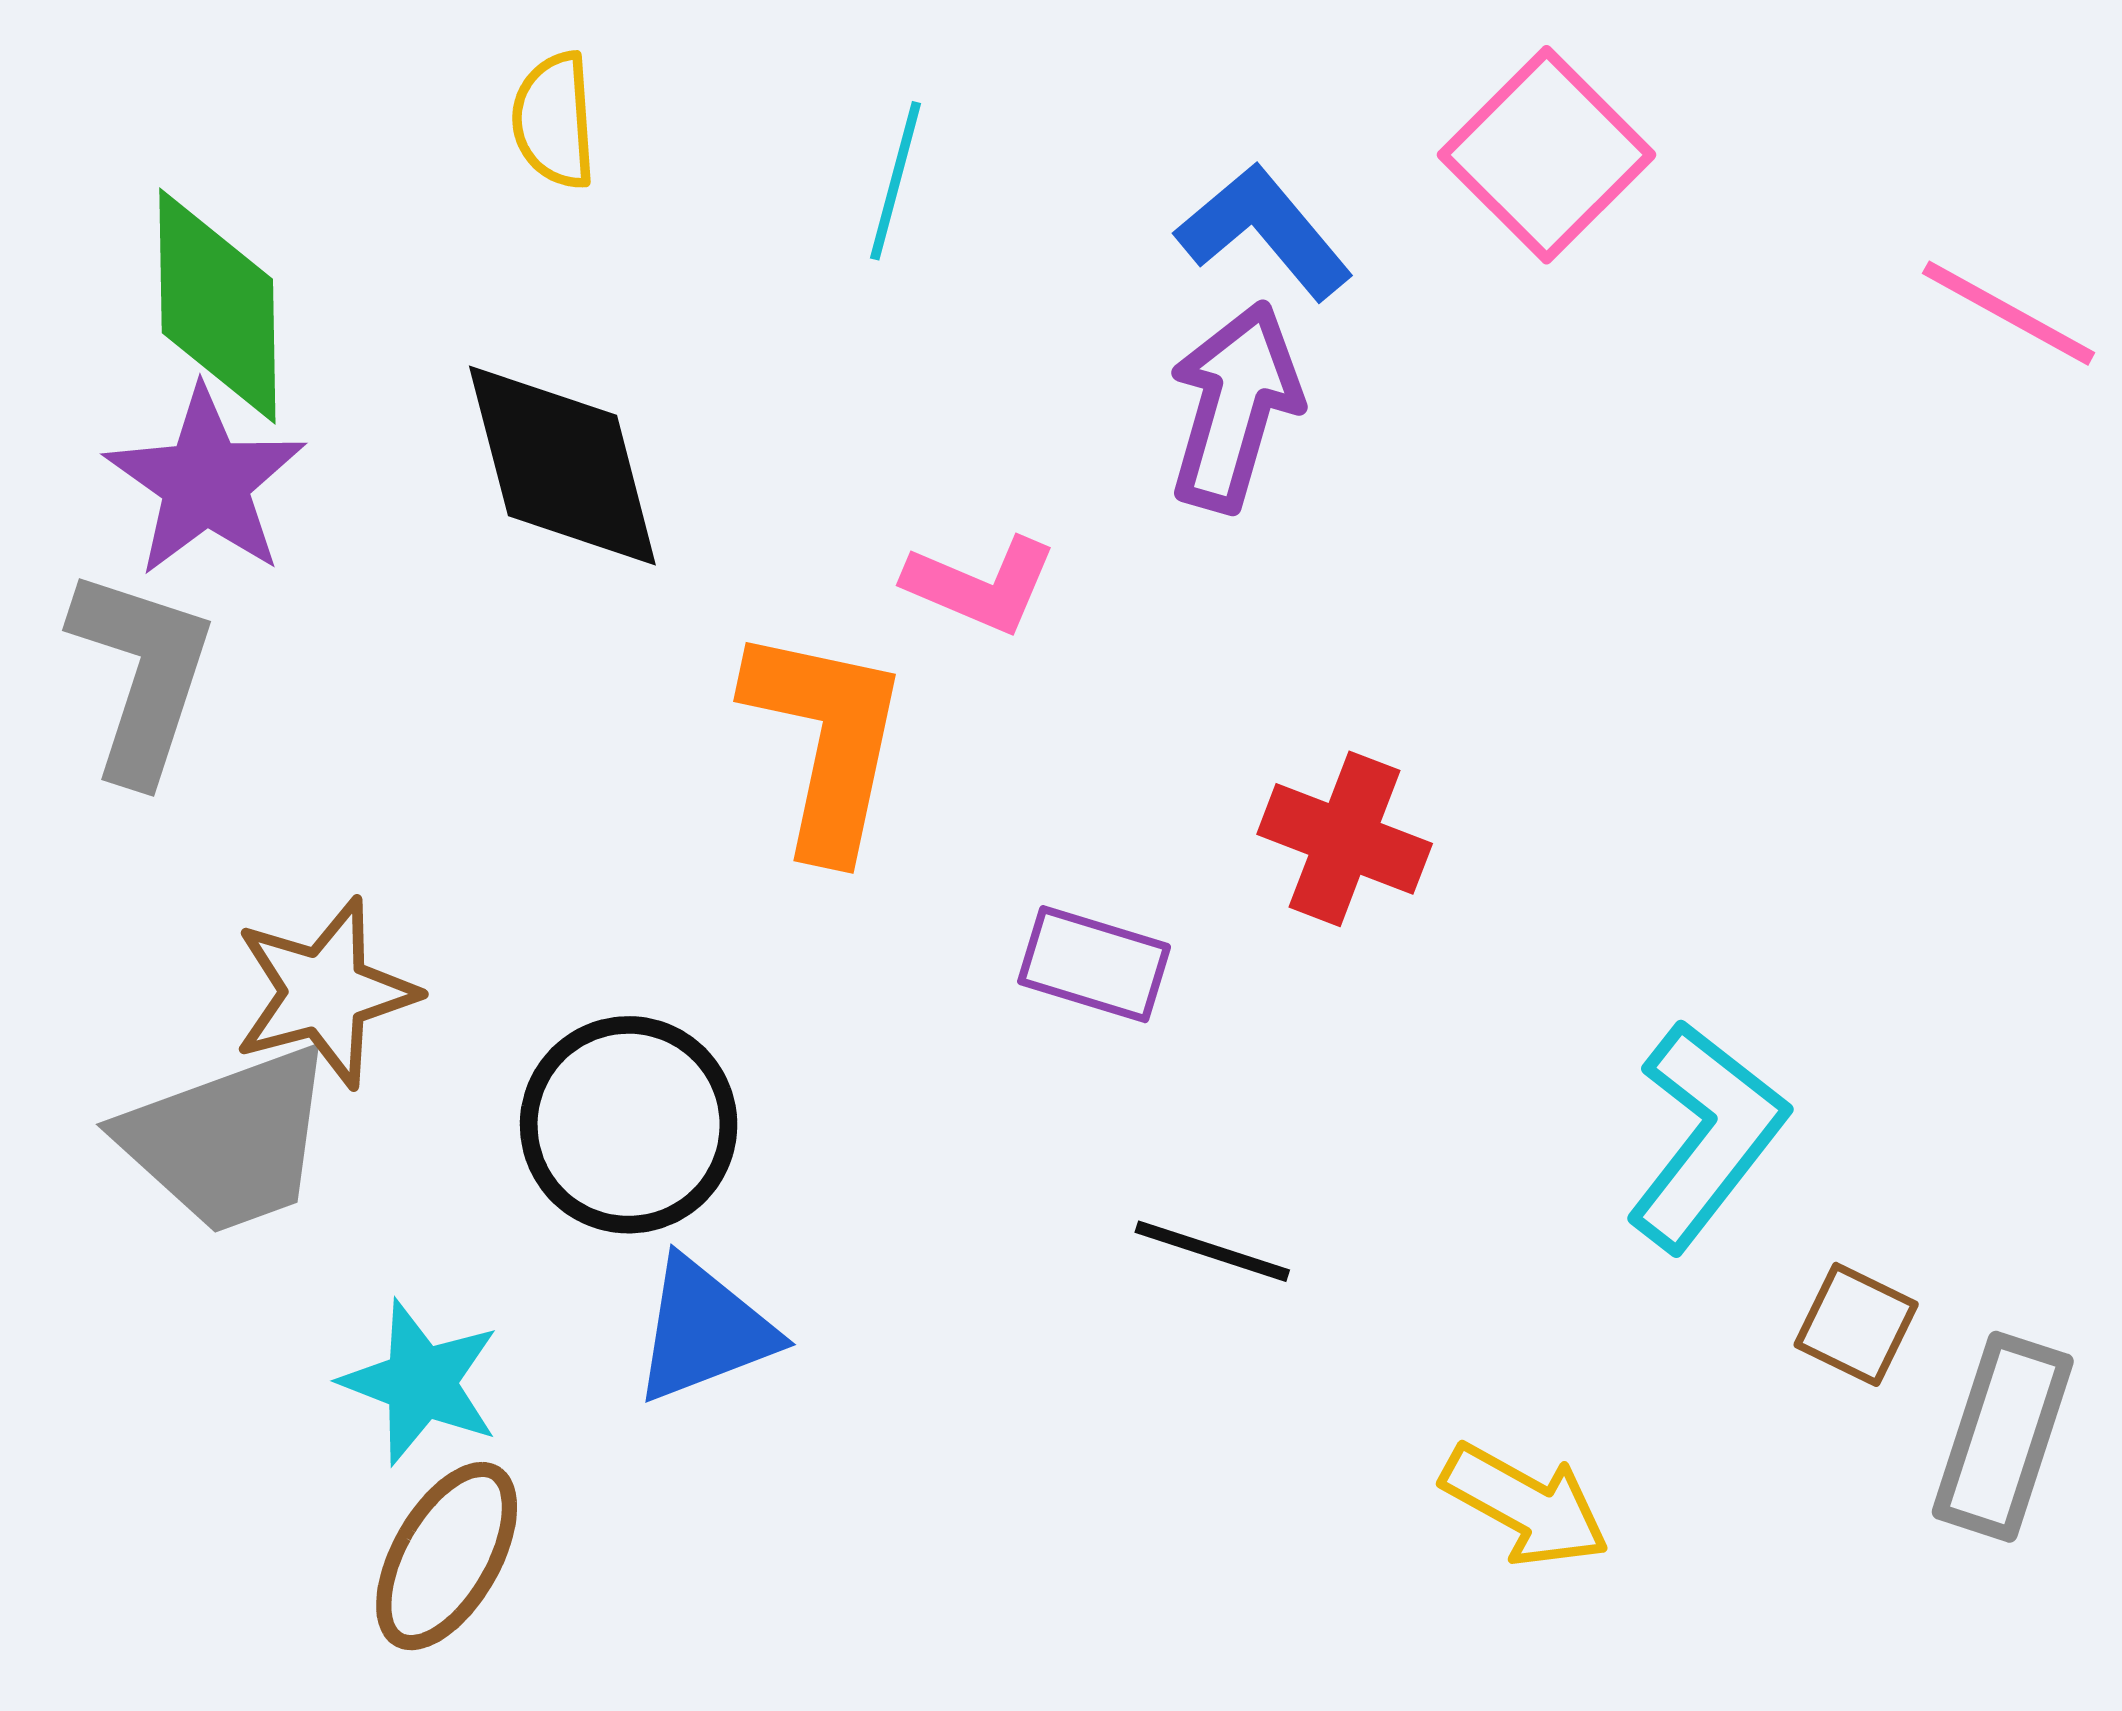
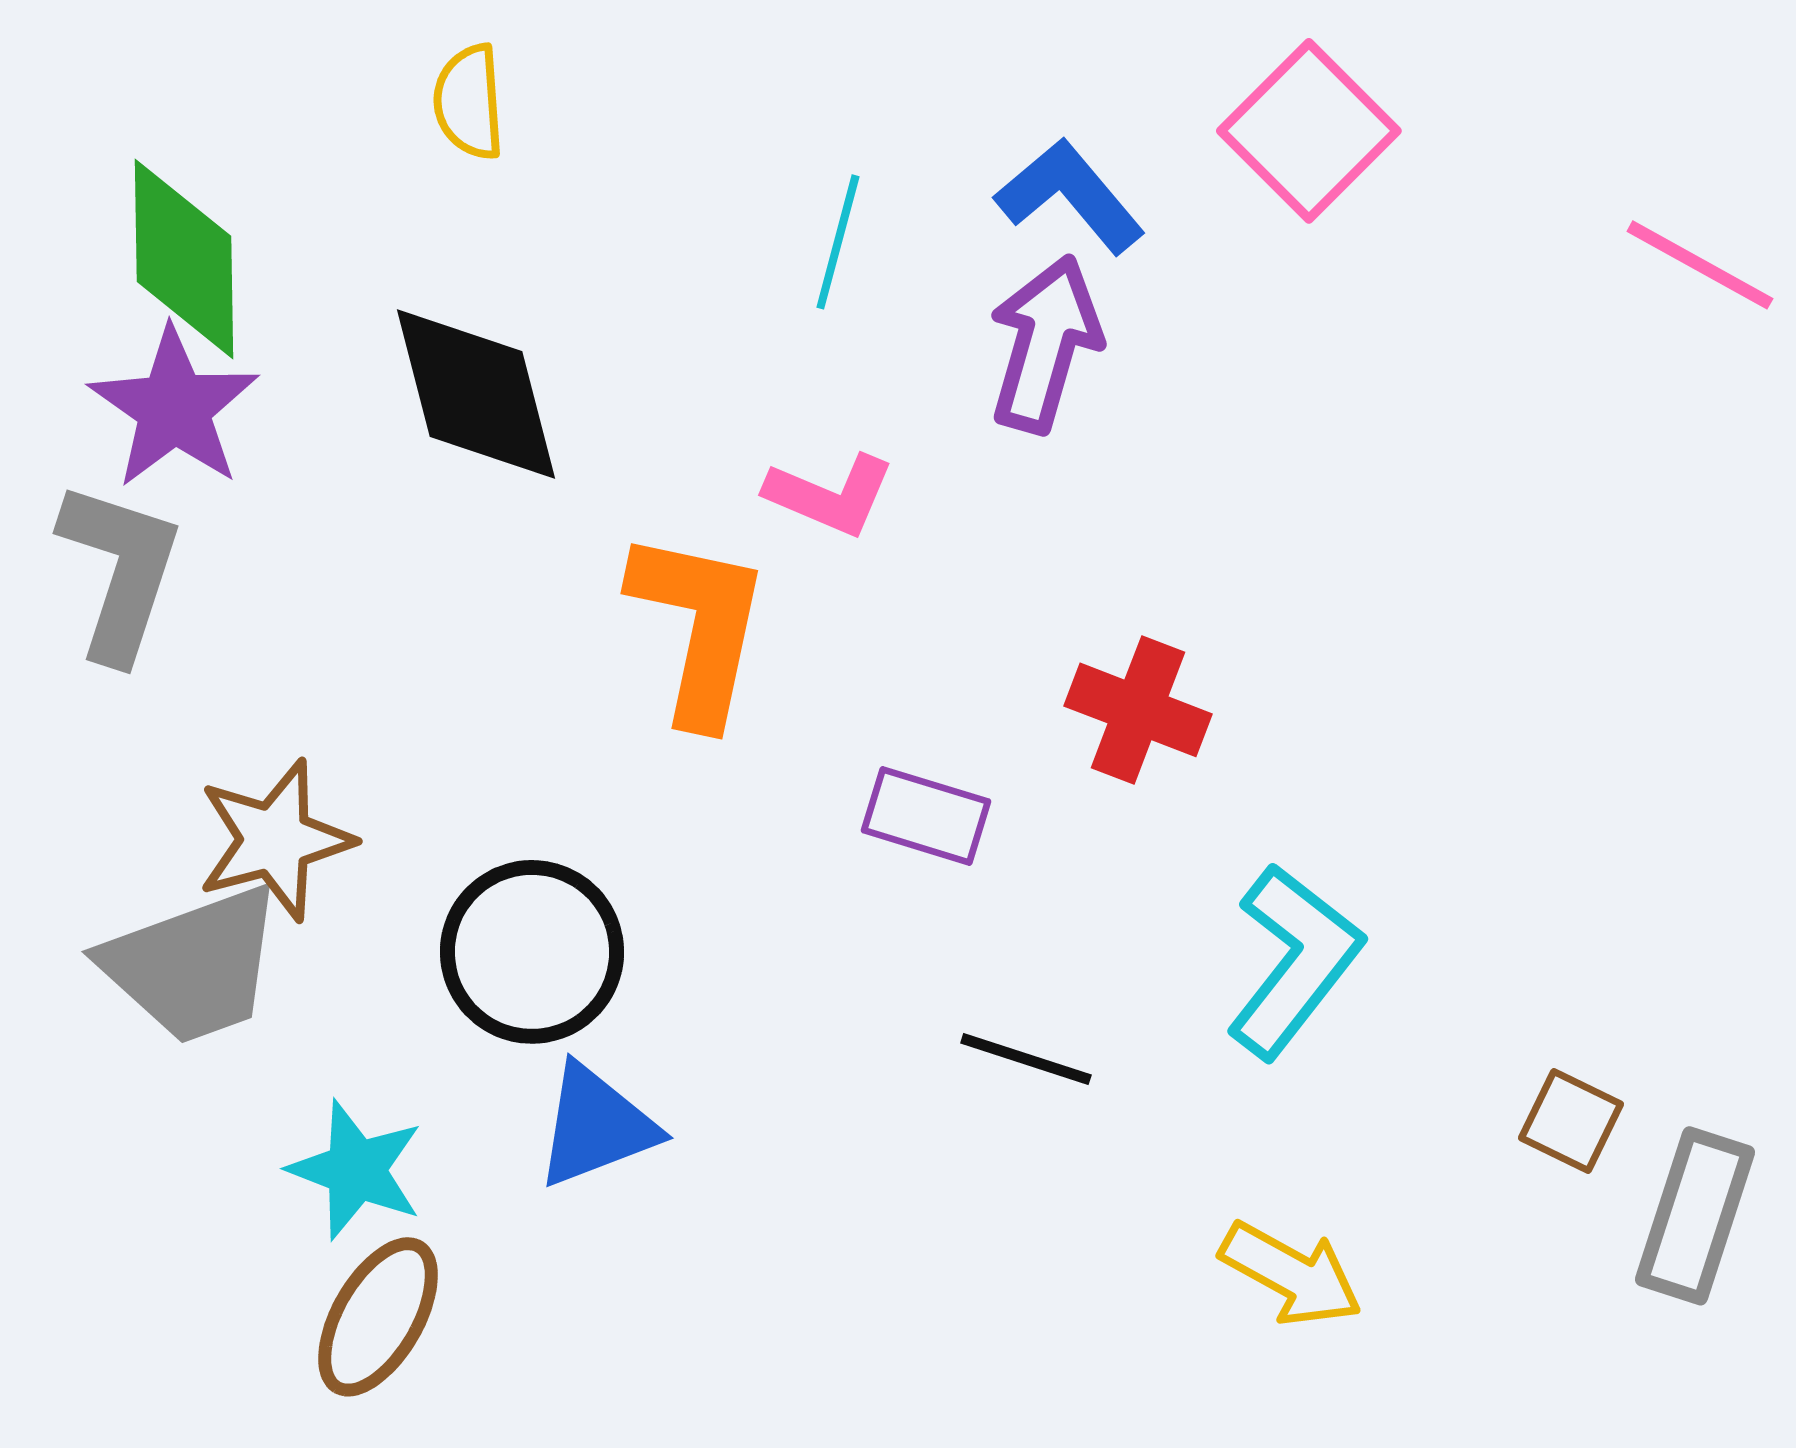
cyan line: (896, 181) -> (838, 242), moved
cyan L-shape: (1706, 1135) -> (1294, 961), moved

